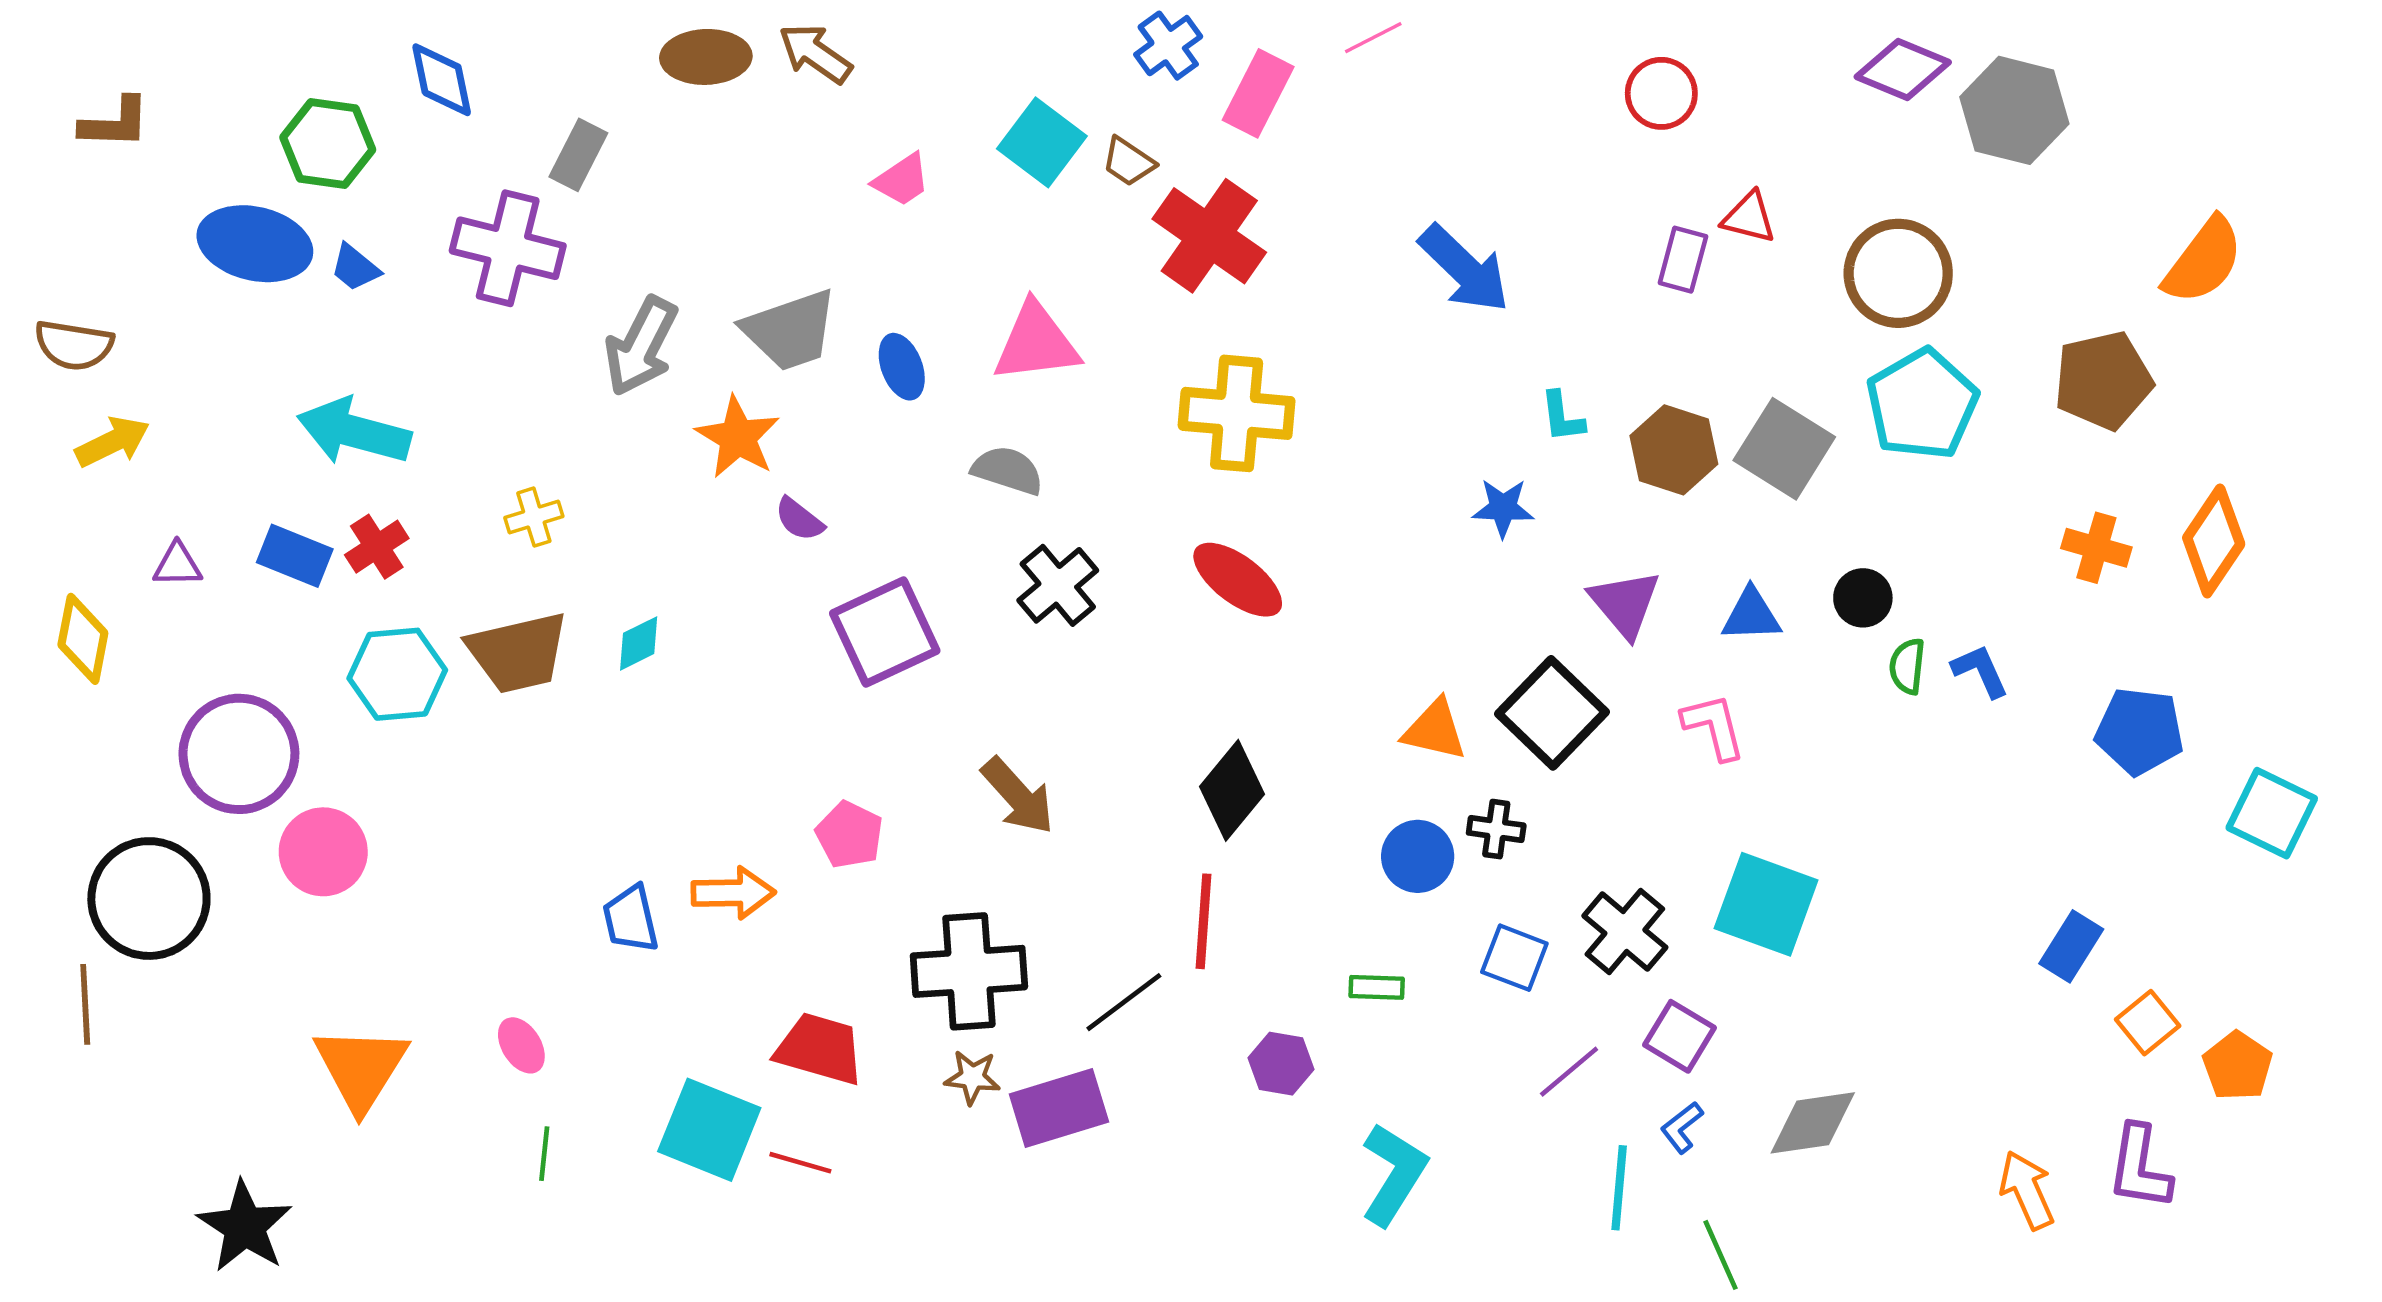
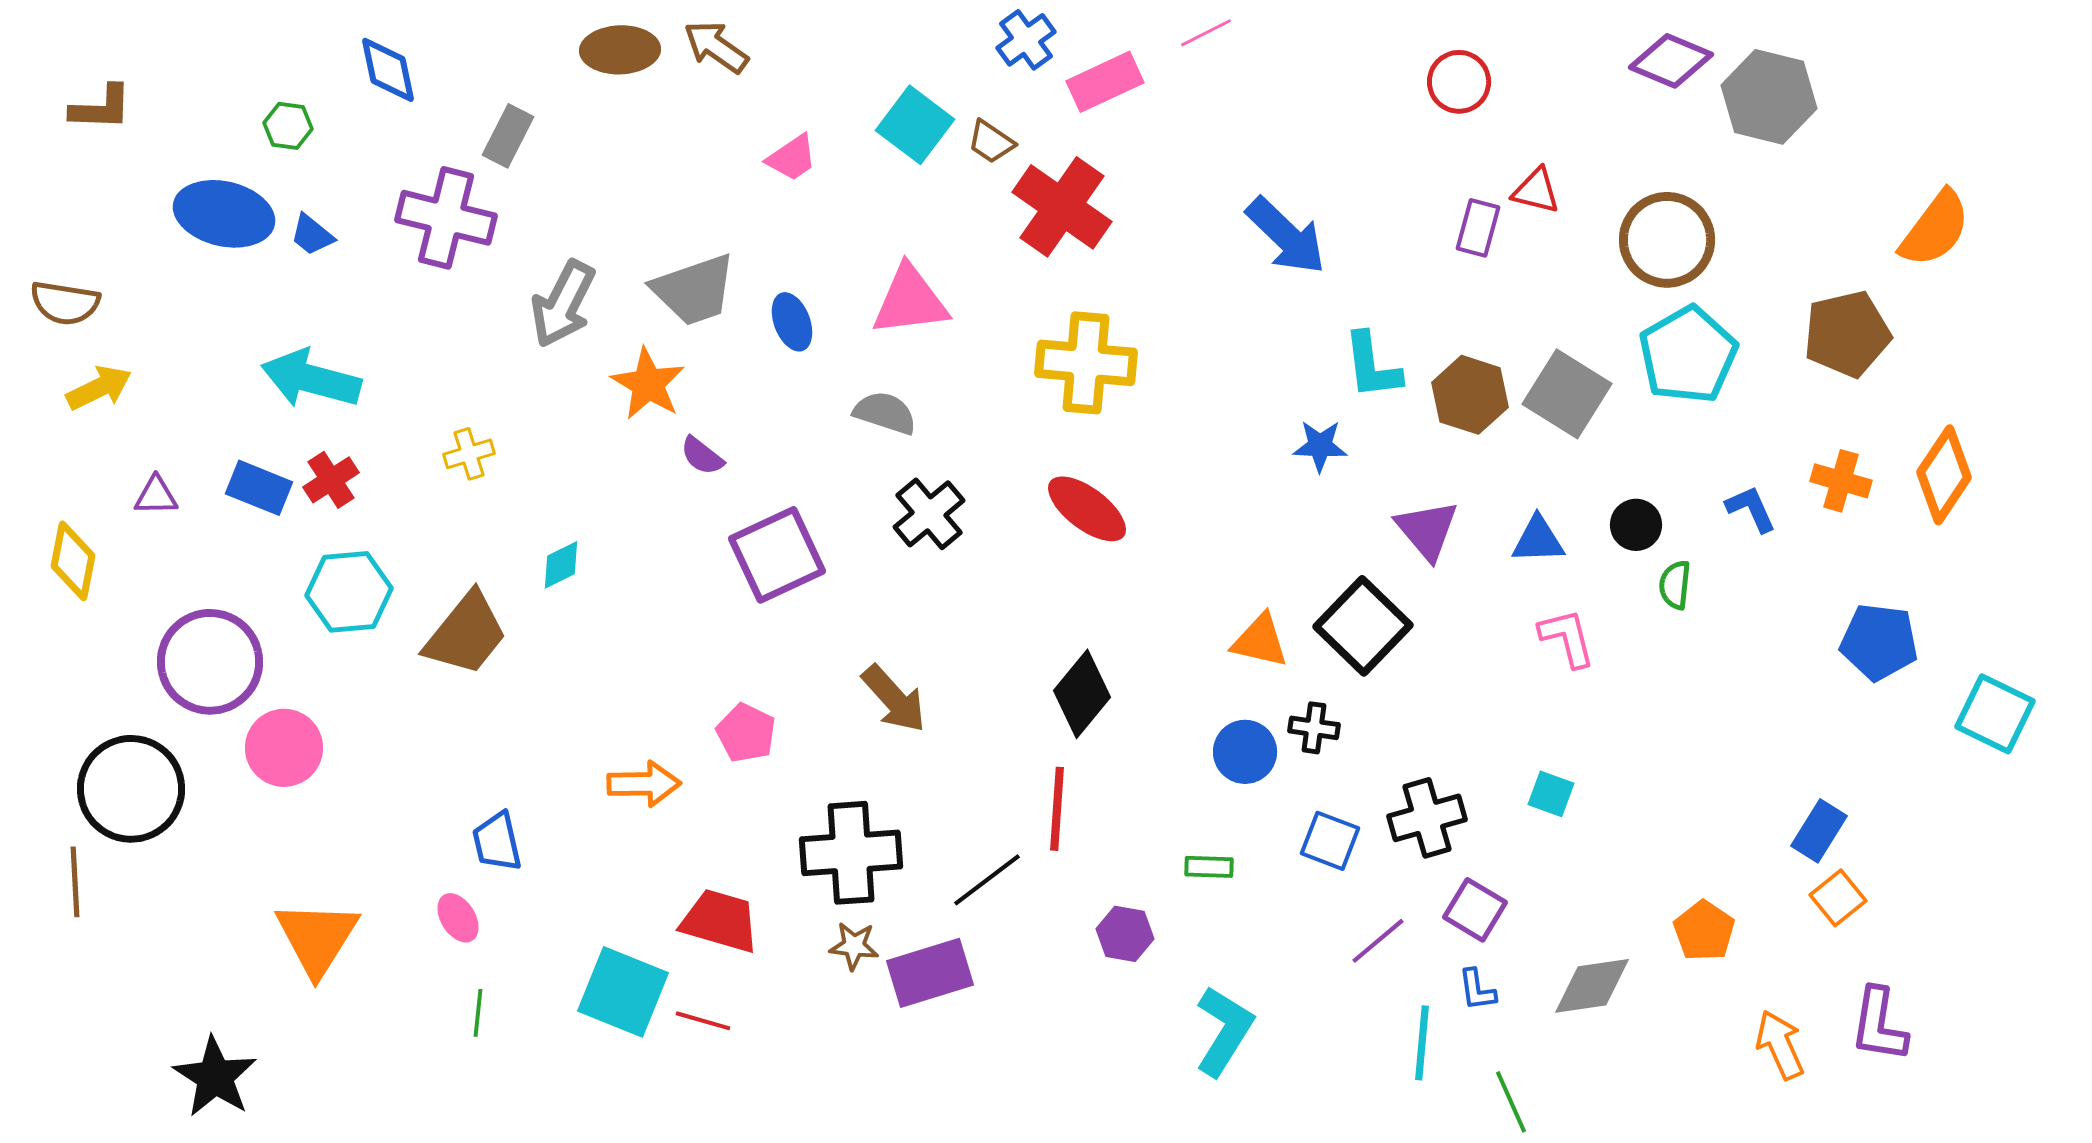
pink rectangle: (1258, 93) -> (1105, 82), turned 38
green hexagon: (328, 143) -> (288, 126), size x0.6
cyan L-shape: (1562, 417) -> (1372, 366), size x1.5
brown trapezoid: (518, 653) -> (466, 634), moved, turned -38
blue L-shape: (1980, 671) -> (1751, 509), moved
pink L-shape: (1714, 727) -> (1567, 638), moved
cyan square: (1766, 904) -> (1551, 794), size x0.5
blue trapezoid: (631, 919) -> (497, 842), moved
black cross: (1625, 932) -> (1427, 818), turned 34
orange square: (2148, 1023) -> (1838, 898), moved
orange pentagon: (2238, 1066) -> (1704, 931), moved
blue L-shape: (1682, 1127) -> (1477, 990), turned -60

